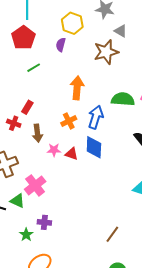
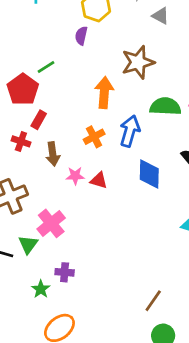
red pentagon: (23, 38) -> (23, 89), moved
brown star: (106, 52) -> (138, 62), moved
blue diamond: (94, 147) -> (149, 174), moved
green triangle: (17, 201) -> (28, 244), turned 42
brown line: (112, 234) -> (153, 301), moved

